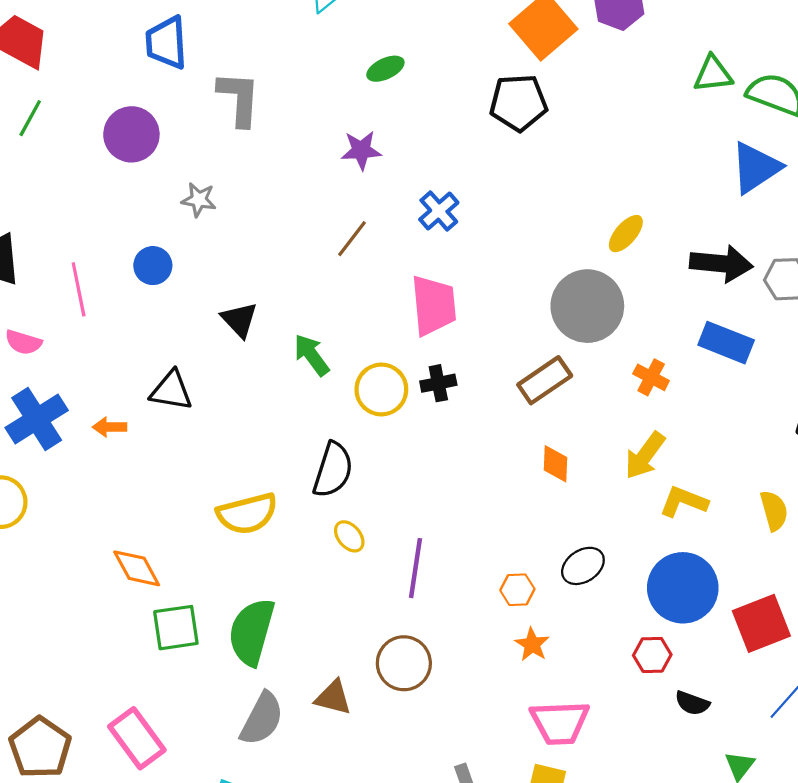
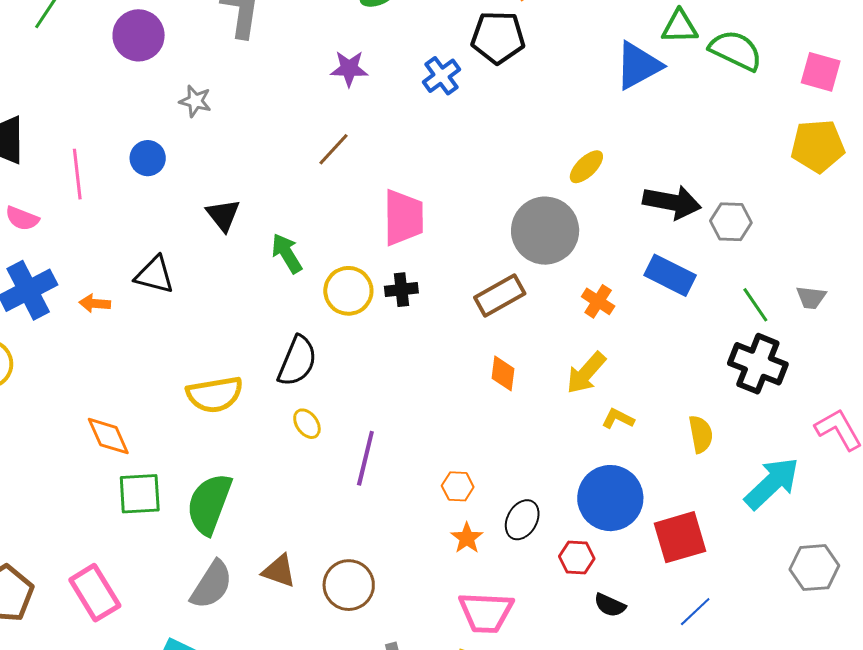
blue triangle: (756, 168) -> (638, 65), moved
blue cross: (439, 211) -> (441, 76), moved
yellow L-shape: (684, 502) -> (618, 419), size x0.7
black ellipse: (583, 566) -> (522, 520), moved, turned -33
brown circle: (404, 663) -> (349, 585), moved

